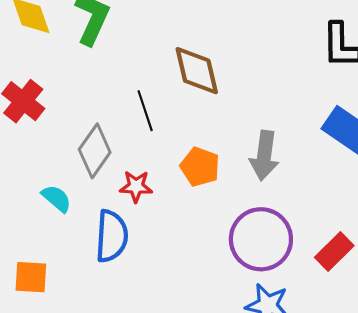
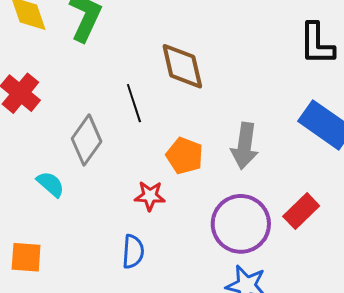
red star: (136, 186) -> (150, 196), moved
blue semicircle: (112, 236) -> (133, 252), moved, size x0.7
red rectangle: (334, 251) -> (301, 211), moved

